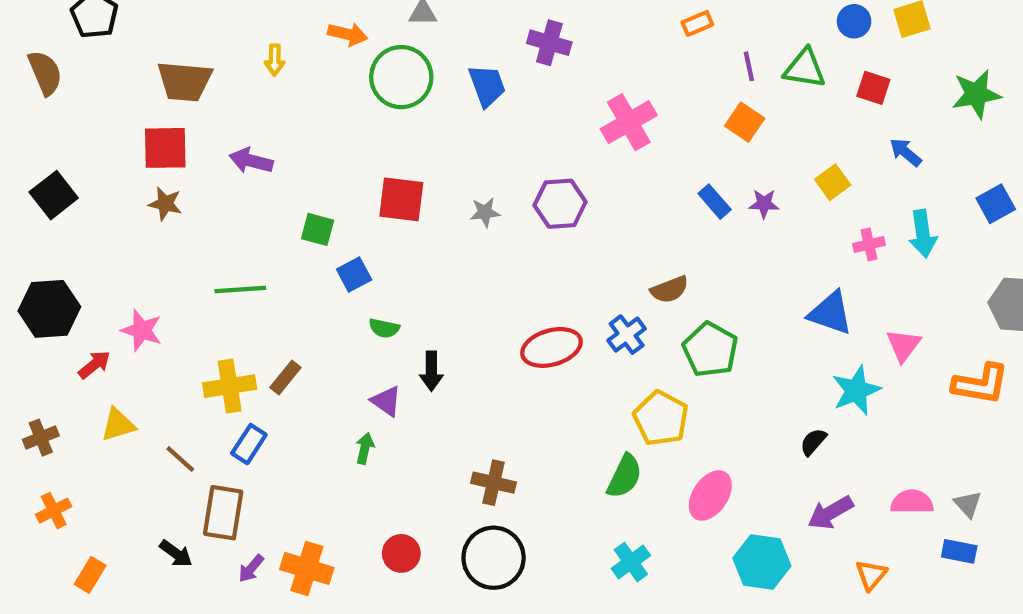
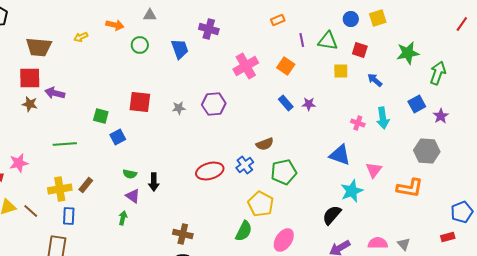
yellow arrow: (275, 60) -> (81, 37), turned 64
green circle: (401, 77) -> (140, 45), size x0.6
orange square: (745, 122) -> (286, 66), moved
purple arrow: (251, 161) -> (55, 93), moved
yellow square: (833, 182) -> (341, 71), moved, turned 35
pink cross: (869, 244) -> (358, 123), turned 32
green semicircle: (384, 328) -> (130, 174), moved
pink star: (142, 330) -> (19, 163), turned -30
green pentagon: (710, 350) -> (284, 172), turned 30
black semicircle: (813, 442) -> (332, 215), size x1.5
blue rectangle: (249, 444) -> (69, 216), turned -30
brown line: (180, 459) -> (31, 211), moved

